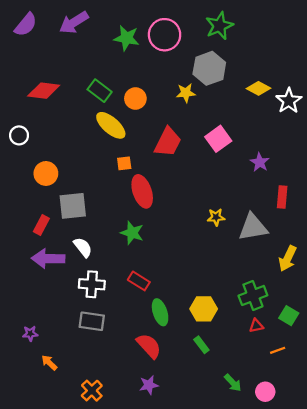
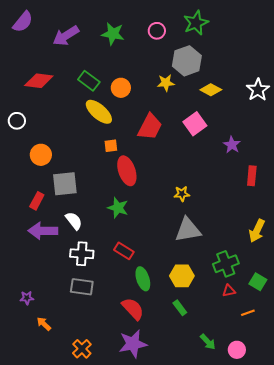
purple arrow: (74, 22) -> (66, 36), moved
pink circle: (165, 35) -> (157, 31), moved, size x0.6
yellow diamond: (259, 88) -> (211, 90), moved
yellow star: (216, 217) -> (182, 194), moved
gray triangle: (253, 227) -> (188, 230), moved
purple star: (149, 385) -> (133, 344), size x1.6

